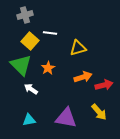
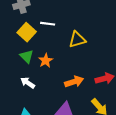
green triangle: (21, 65) -> (27, 56), moved, size x0.6
orange arrow: (83, 77) -> (74, 82), moved

